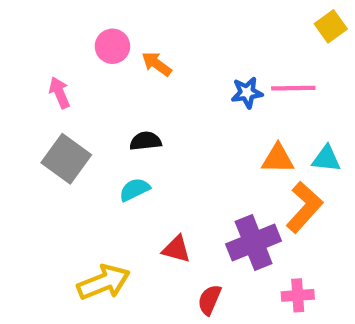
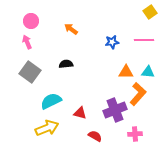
pink circle: (112, 46) -> (31, 21), moved
pink line: (293, 88) -> (144, 40), moved
cyan semicircle: (135, 190) -> (51, 101), moved, size x1.5
red semicircle: (209, 300) -> (95, 136), turned 96

